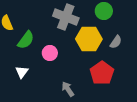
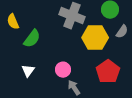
gray semicircle: (116, 42) -> (122, 32), moved
pink circle: (50, 53) -> (63, 70), moved

